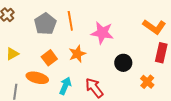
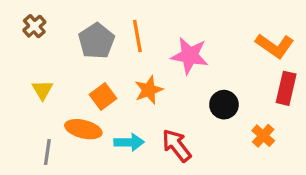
yellow triangle: (12, 54) -> (43, 90), turned -32
cyan arrow: (65, 86) -> (129, 142), turned 66

